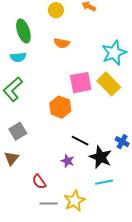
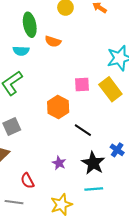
orange semicircle: (62, 43) -> (53, 41), moved
pink square: (81, 83) -> (82, 84), size x0.7
black line: (80, 141) -> (83, 130), moved
gray line: (49, 203) -> (14, 202), moved

